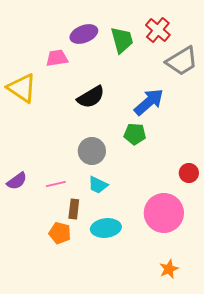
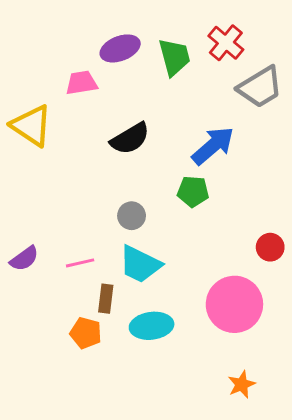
gray circle: (92, 151) -> (132, 216), size x0.7
cyan trapezoid: (98, 185) -> (140, 264), size x1.5

